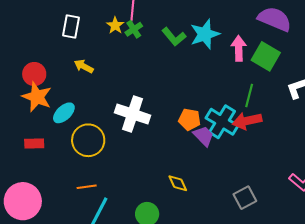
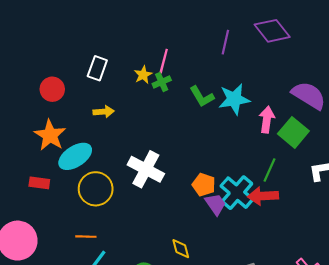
yellow arrow: (84, 66) -> (104, 112), turned 138
red circle: (34, 74) -> (52, 89), moved
cyan ellipse: (64, 113) -> (75, 156), size x1.4

